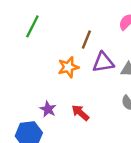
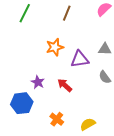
brown line: (86, 40) -> (67, 13), moved
purple triangle: (103, 62) -> (80, 59), moved

